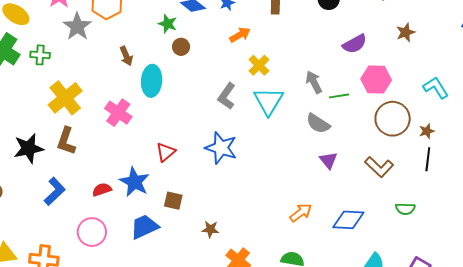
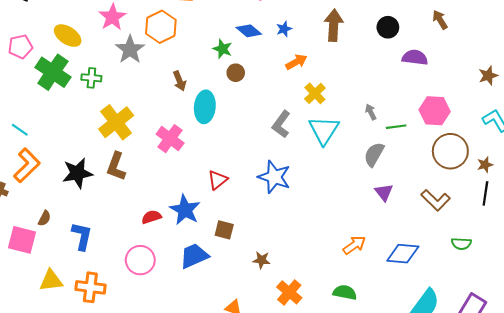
brown star: (406, 32) -> (488, 76), moved
purple semicircle: (355, 44) -> (415, 57), moved, turned -145
gray arrow: (314, 82) -> (371, 112), size x0.7
gray semicircle: (318, 124) -> (374, 154), turned 85
blue L-shape: (55, 191) -> (82, 236), moved, turned -36

